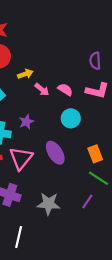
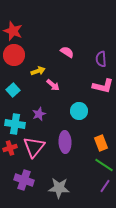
pink semicircle: (65, 90) -> (67, 52), moved
purple ellipse: (55, 153) -> (65, 142), turned 30
purple line: (87, 201) -> (105, 186), moved

